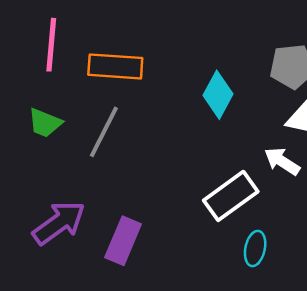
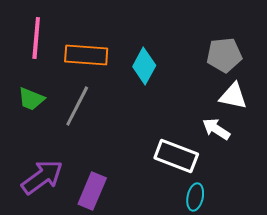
cyan diamond: (218, 95) -> (144, 66), moved
white rectangle: (231, 196) -> (176, 156), turned 57

